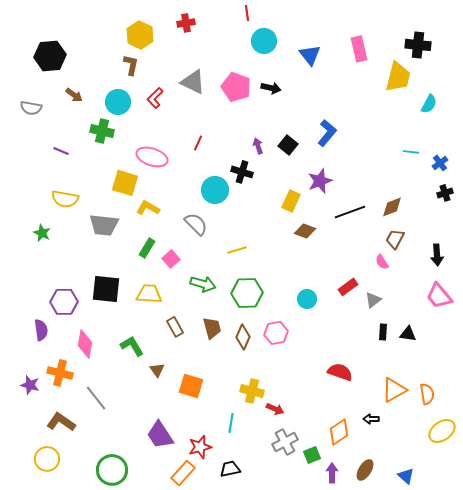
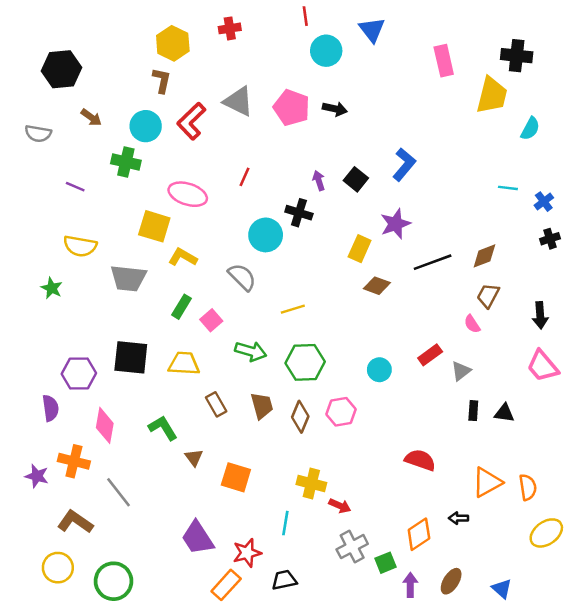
blue triangle: (310, 55) -> (372, 30), moved
red L-shape: (155, 98) -> (191, 121), size x1.4
green circle: (112, 470) -> (113, 581), moved

